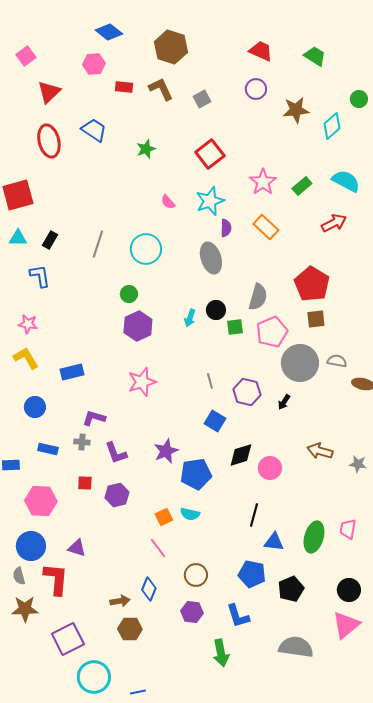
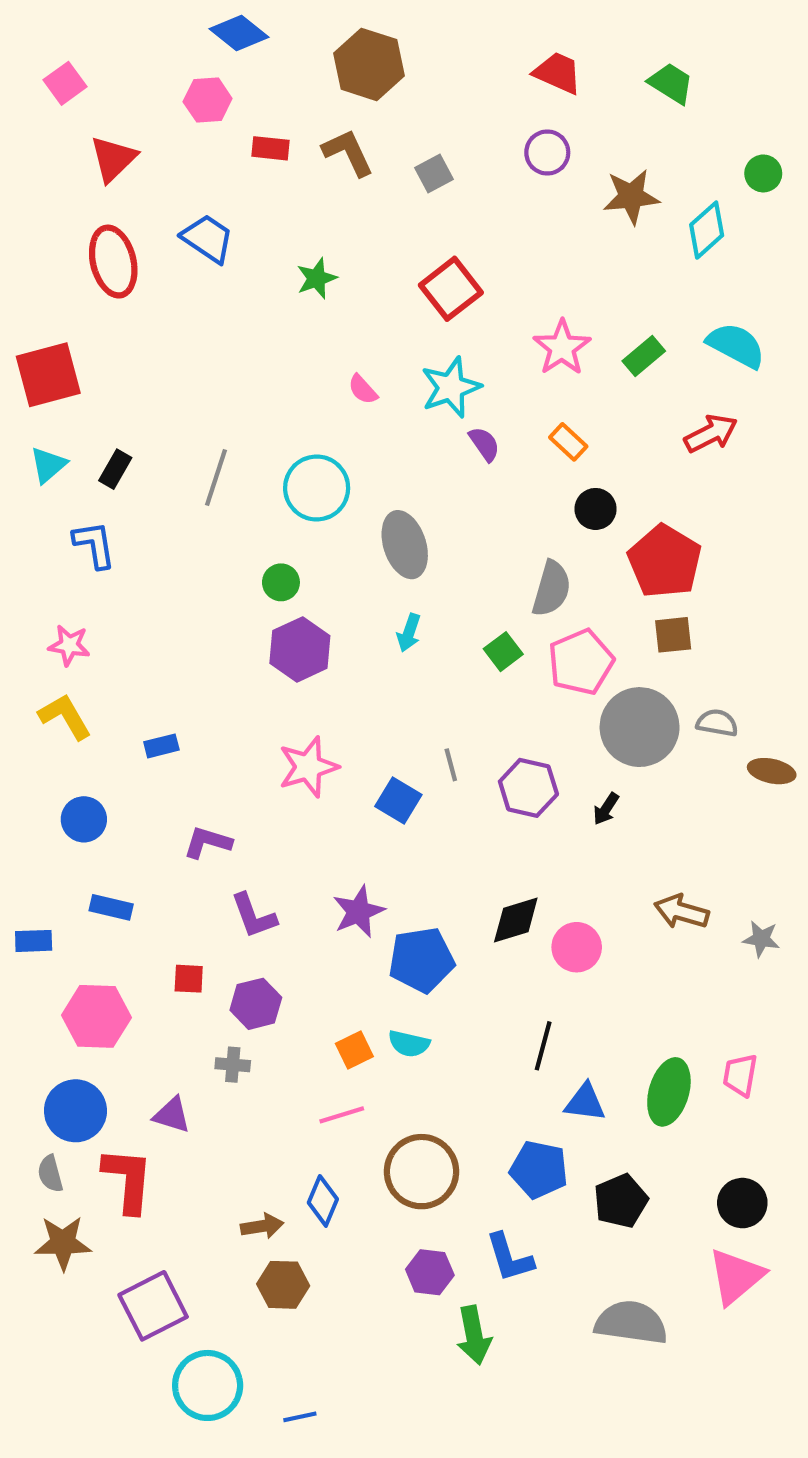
orange rectangle: (266, 227) -> (568, 442), size x0.7
purple semicircle: (226, 228) -> (484, 444), turned -36
cyan triangle: (18, 238) -> (48, 465), turned -42
gray ellipse: (211, 258) -> (405, 545), moved
black circle: (216, 310) -> (596, 509), moved
green square: (235, 327) -> (503, 652), turned -30
blue rectangle: (72, 372) -> (161, 746), size x0.7
blue square: (215, 421) -> (398, 800), moved
gray cross: (82, 442) -> (233, 1065), moved
pink line: (158, 548) -> (342, 1115), turned -70
brown circle: (196, 575) -> (421, 1172), size x1.5
purple hexagon: (192, 612) -> (430, 1272), moved

